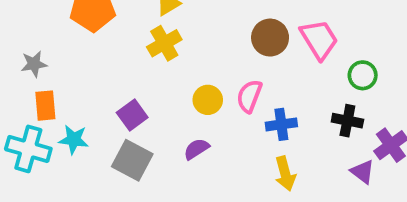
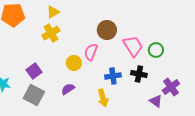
pink trapezoid: (319, 39) -> (133, 46), moved
pink semicircle: (249, 96) -> (91, 52), moved
black cross: (347, 121) -> (139, 74), moved
yellow arrow: (285, 174) -> (103, 98), moved

